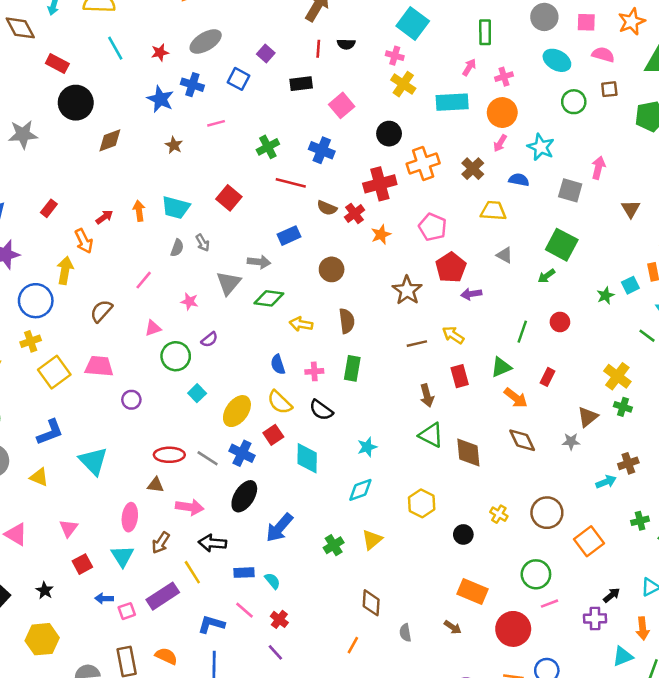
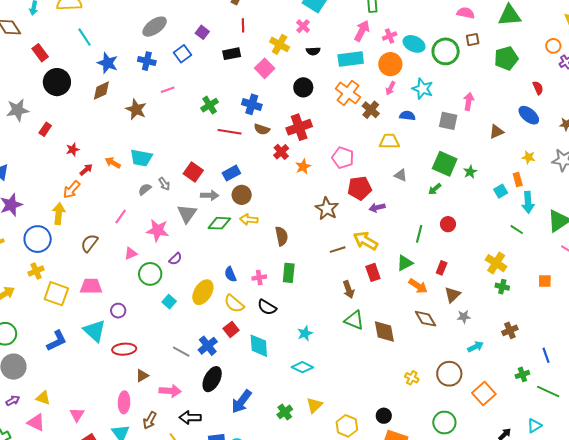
black semicircle: (346, 44) -> (313, 51), moved
red star: (160, 52) -> (73, 149), moved
pink cross: (395, 56) -> (303, 26), turned 32
cyan ellipse: (557, 60) -> (414, 44), moved
red rectangle: (57, 64) -> (40, 53), turned 30
pink arrow: (469, 67) -> (362, 31), size x1.5
blue square: (239, 79) -> (183, 54), turned 30
yellow cross: (403, 84) -> (280, 44), moved
blue star: (160, 99) -> (108, 63), moved
green circle: (574, 102) -> (446, 51), size x1.4
brown diamond: (110, 140) -> (101, 91), moved
brown star: (174, 145) -> (136, 109), size x1.5
orange cross: (423, 164) -> (348, 93), moved, turned -30
red square: (229, 198) -> (193, 172), moved
red rectangle: (49, 208) -> (45, 129), moved
brown semicircle: (327, 208) -> (262, 129), moved
brown triangle: (631, 209) -> (496, 132), turned 42
orange arrow: (139, 211) -> (113, 163), turned -49
orange arrow: (84, 241) -> (72, 190), turned 72
gray semicircle: (177, 248) -> (145, 189), turned -144
red pentagon: (451, 267) -> (360, 188), turned 30
brown circle: (332, 269) -> (242, 195), moved
green star: (605, 296) -> (470, 172), moved
pink star: (189, 301) -> (158, 230), size x1.6
yellow arrow: (301, 324) -> (249, 220), moved
yellow arrow: (453, 335) -> (365, 241), size x1.4
yellow square: (54, 372) -> (56, 294), turned -30
yellow ellipse: (237, 411) -> (203, 292), moved
brown triangle: (588, 417) -> (452, 295), moved
blue cross: (242, 453) -> (208, 346), turned 30
red ellipse: (169, 455) -> (124, 349), moved
cyan triangle: (93, 461) -> (95, 331), moved
yellow triangle: (39, 477) -> (43, 398), moved
cyan arrow: (606, 482) -> (475, 347), moved
brown triangle: (156, 485) -> (142, 376), turned -32
cyan diamond: (360, 490) -> (302, 367), turned 50
yellow hexagon: (422, 503) -> (347, 426), moved
black circle: (463, 534) -> (384, 416), moved

